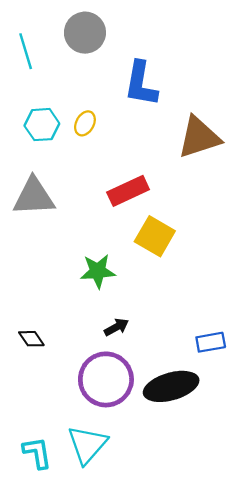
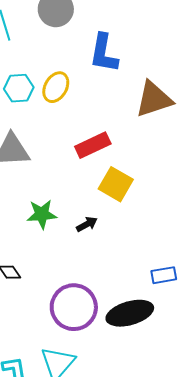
yellow ellipse: (85, 123) -> (56, 87), size x1.4
green star: (98, 271) -> (42, 214), moved
black arrow: (116, 327) -> (87, 224), moved

